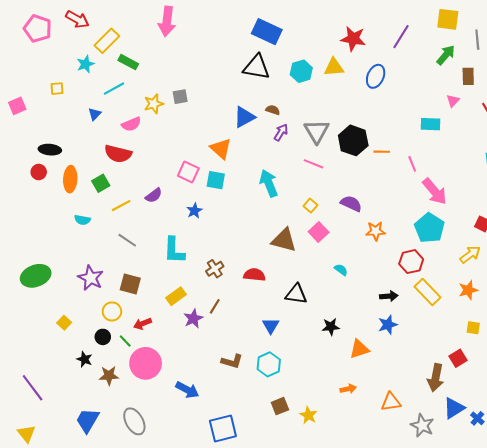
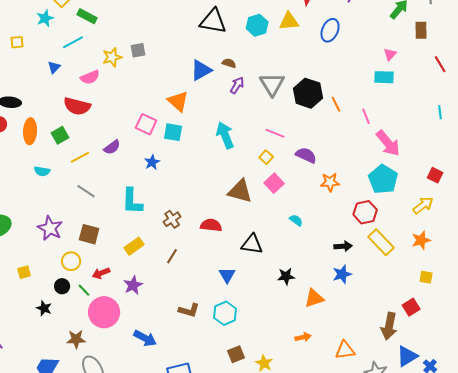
pink triangle: (453, 101) -> (390, 54), moved
orange line: (382, 152) -> (336, 104), turned 63
pink line: (313, 164) -> (275, 133), moved
purple star: (193, 319) -> (133, 285), moved
yellow square: (64, 323) -> (24, 272), turned 32
brown star: (109, 376) -> (76, 339), moved

